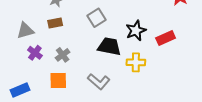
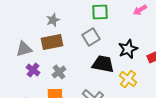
brown rectangle: (55, 23) -> (52, 42), size x1.5
yellow cross: (136, 62) -> (128, 79), turned 36

